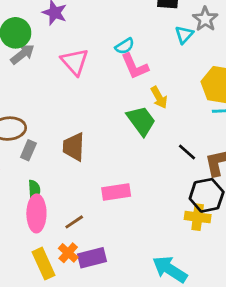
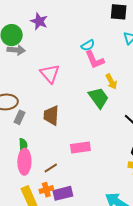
gray arrow: (22, 54) -> (16, 50), turned 42
pink triangle: (75, 62) -> (50, 74), moved
orange cross: (68, 253) -> (46, 190), turned 32

